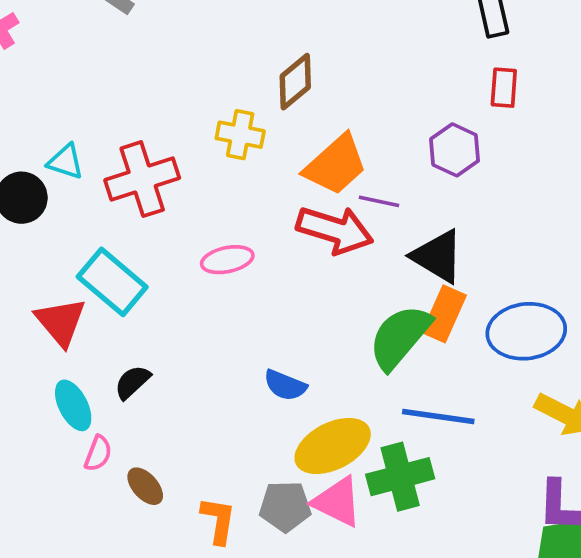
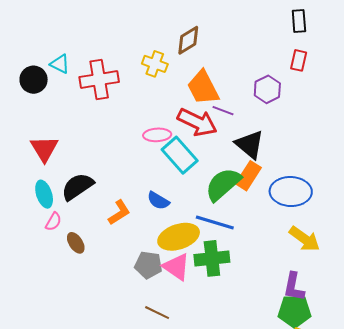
orange trapezoid: (336, 165) -> (203, 88), turned 96
pink ellipse: (227, 260) -> (157, 135), moved
cyan rectangle: (112, 282) -> (180, 155), moved
black semicircle: (132, 382) -> (77, 187), size x1.6
blue line: (438, 416) -> (215, 223), moved
orange L-shape: (218, 520) -> (119, 212), moved, turned 40

